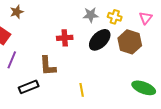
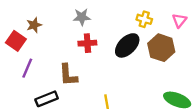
brown star: (17, 12) -> (34, 25), moved
gray star: (91, 15) -> (82, 17), moved

